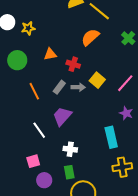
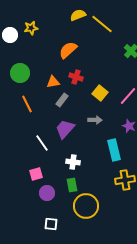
yellow star: (28, 28) -> (31, 28), moved
orange semicircle: (90, 37) -> (68, 50), moved
orange triangle: (50, 54) -> (53, 82), moved
gray arrow: (78, 87) -> (95, 120), moved
orange line: (34, 91) -> (27, 104), moved

